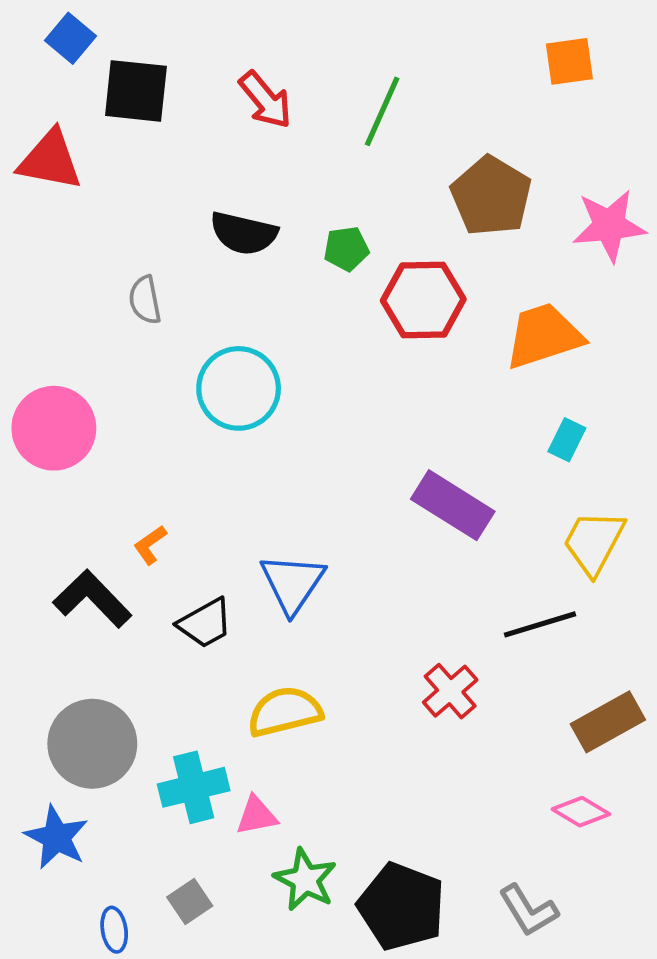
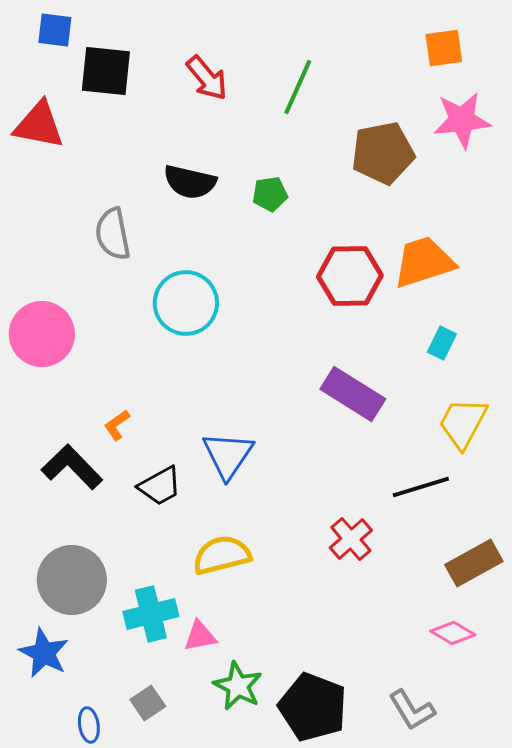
blue square: (71, 38) -> (55, 30), turned -33
brown pentagon: (491, 196) -> (383, 153), turned 30
pink star: (609, 226) -> (462, 120), moved
gray semicircle: (145, 300) -> (113, 234), size x1.4
red hexagon: (423, 300) -> (350, 276), moved

